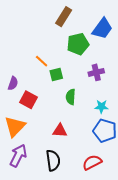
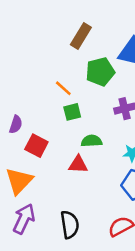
orange line: (42, 61) -> (63, 88), moved
green semicircle: (71, 97) -> (92, 141), turned 84
red triangle: (60, 131) -> (78, 164), moved

